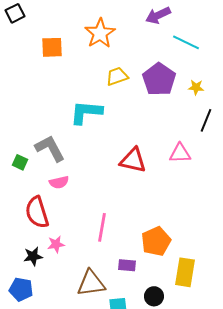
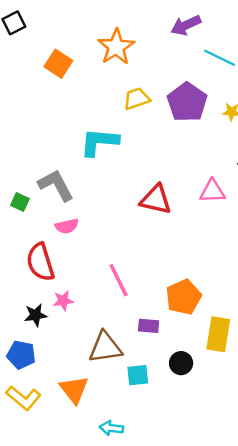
orange square: (52, 47) -> (58, 64), turned 35
pink line: (102, 227) -> (119, 280), turned -36

